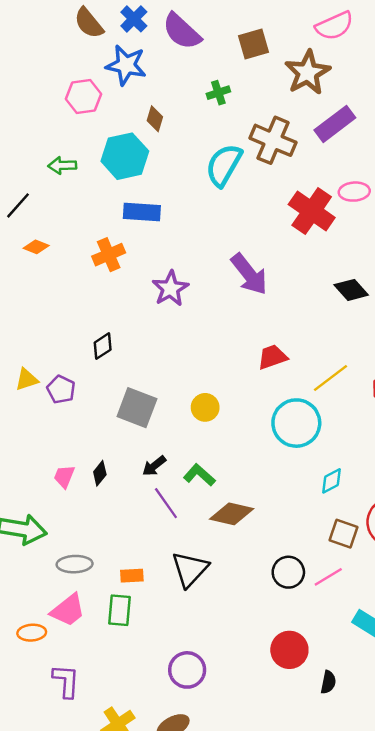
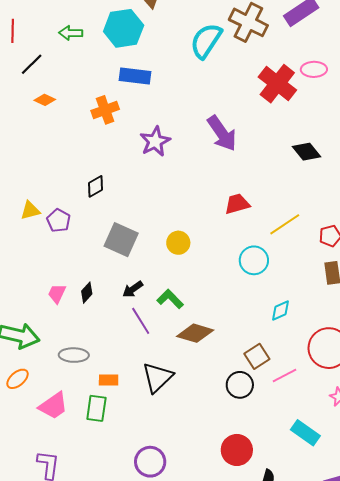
cyan circle: (296, 423) -> (254, 260), size x0.7
brown square: (343, 534) -> (257, 356), moved, turned 35
gray ellipse: (75, 564) -> (74, 355), moved
pink line: (328, 577) -> (285, 375), moved
orange ellipse: (32, 633) -> (17, 379), moved, turned -40

